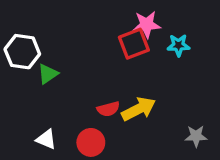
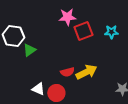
pink star: (147, 25) -> (67, 17), moved
white triangle: (46, 139) -> (38, 89), moved

